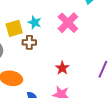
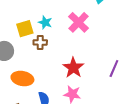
red star: (62, 68) -> (73, 68), size x1.5

